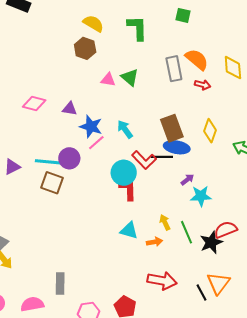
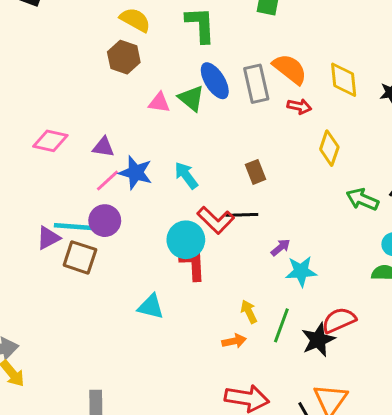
brown rectangle: (172, 128) -> (256, 172), size x0.6
yellow diamond: (210, 131) -> (329, 148), moved
pink line: (96, 143) -> (108, 181), moved
blue ellipse: (177, 147) -> (215, 81), moved, turned 50
purple triangle: (12, 167) -> (48, 238), moved
cyan triangle: (129, 230) -> (151, 307), moved
green line: (187, 232) -> (281, 325), turned 45

